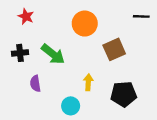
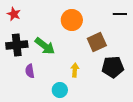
red star: (26, 16) -> (14, 14), moved
black cross: (20, 53) -> (17, 45), size x1.5
black pentagon: (124, 94) -> (113, 67), moved

